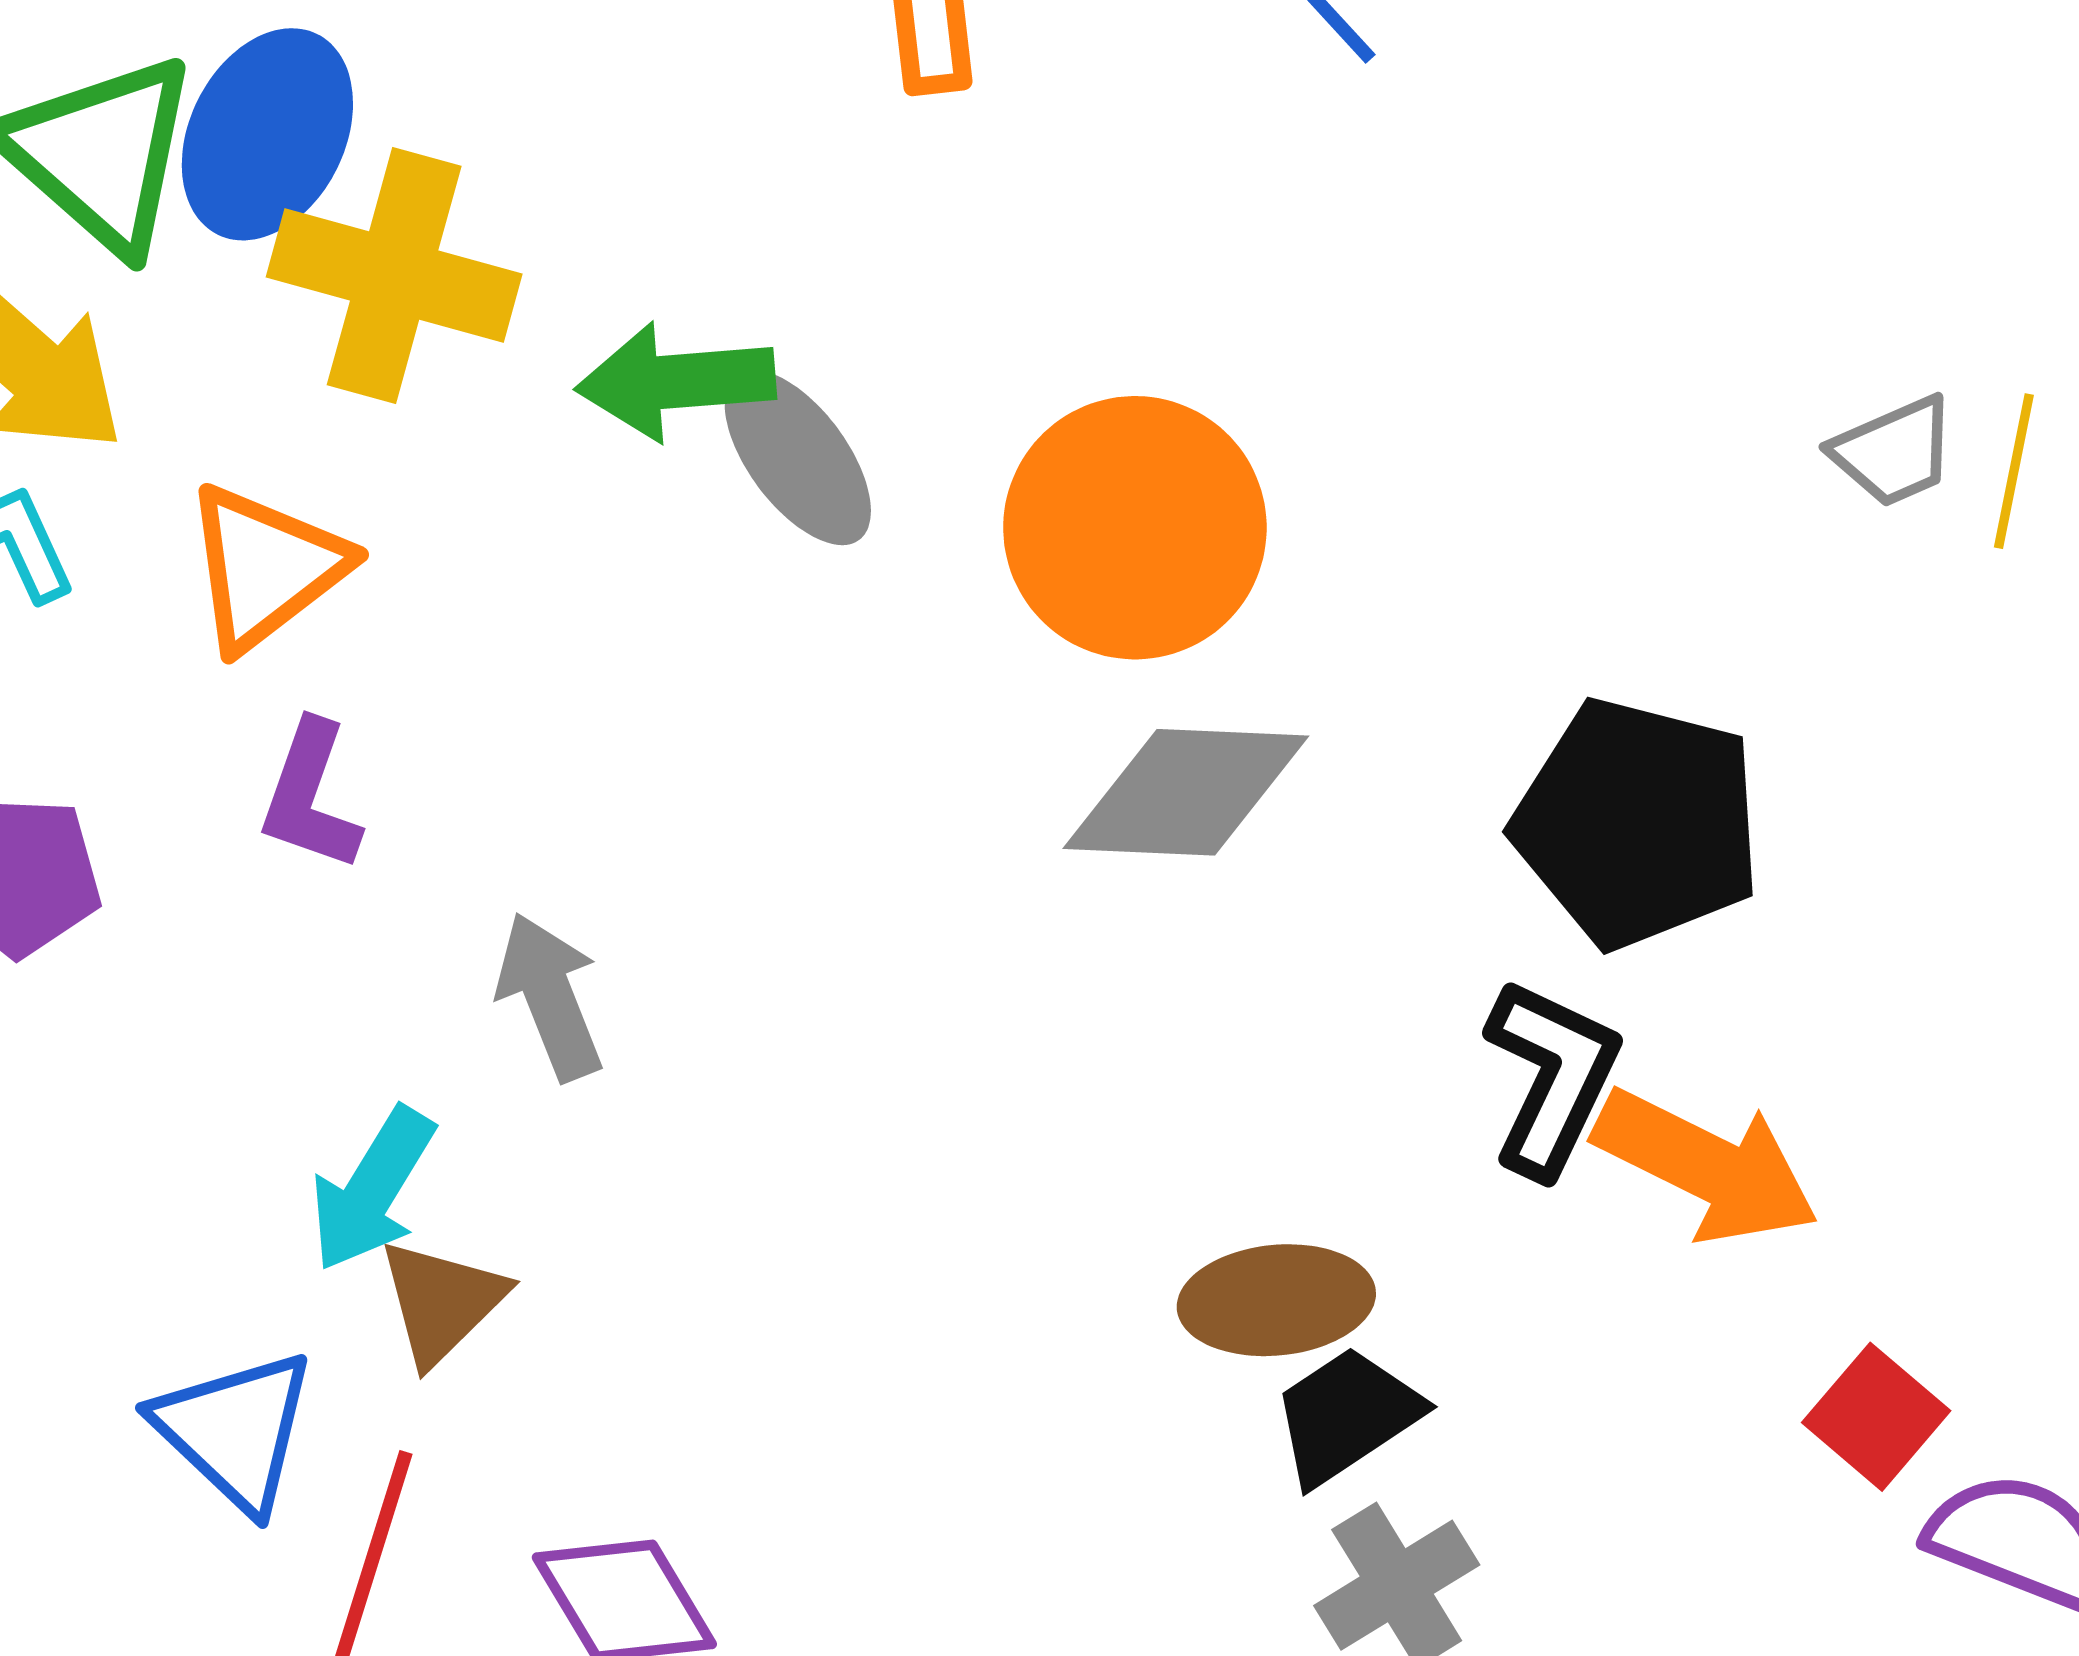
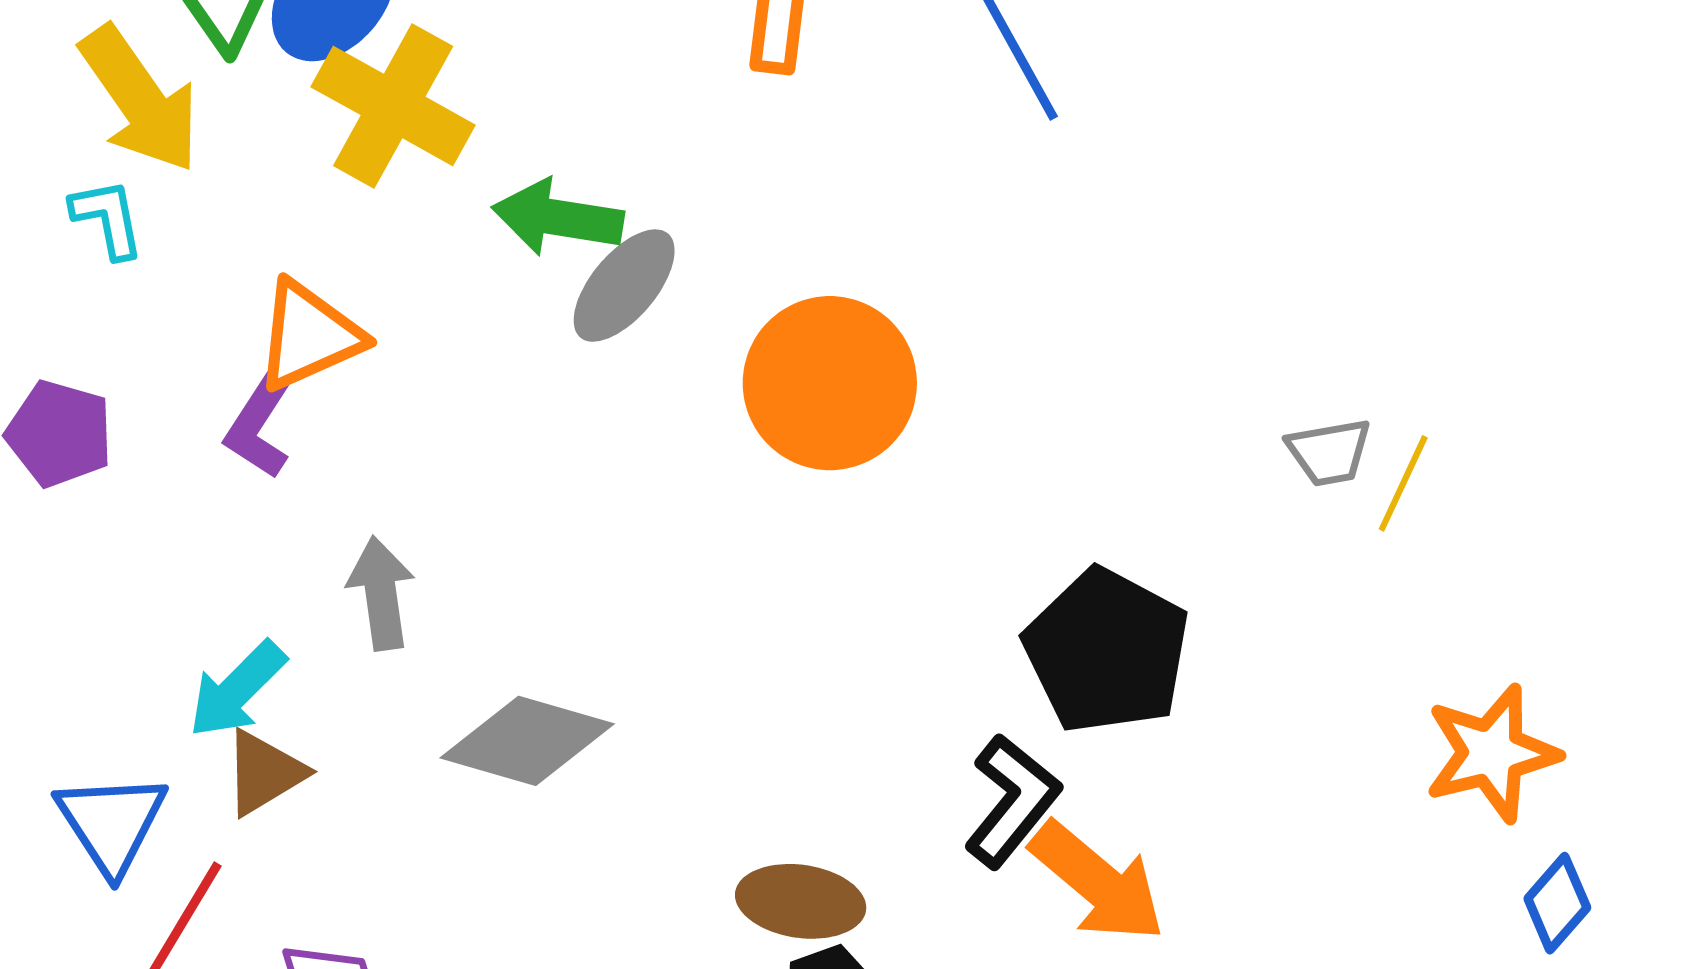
gray ellipse: (798, 457) -> (624, 286), turned 63
orange triangle: (265, 567) -> (309, 336), moved
gray diamond: (1186, 792) -> (527, 741), moved

